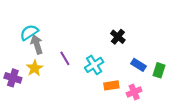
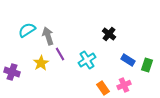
gray arrow: (37, 44) -> (48, 36), moved
yellow star: (35, 68) -> (41, 63), moved
orange rectangle: (111, 85) -> (103, 88), moved, turned 64

